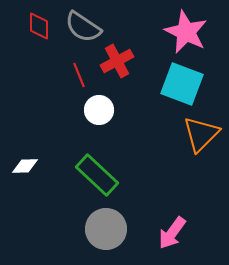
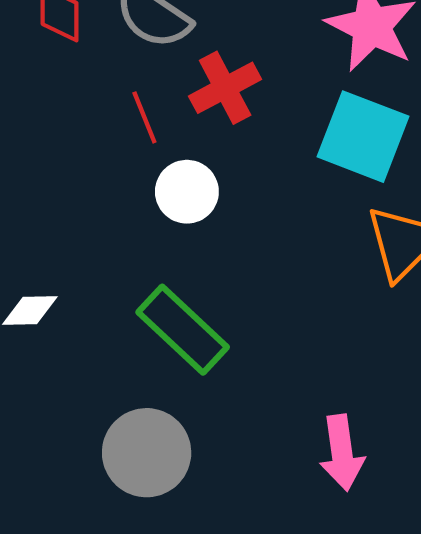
gray circle: (106, 229) -> (147, 453), moved
pink arrow: (172, 233) -> (342, 453), turned -44

